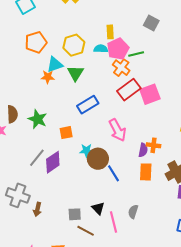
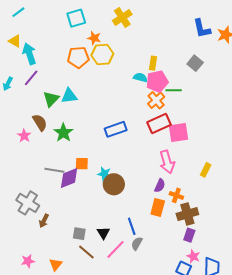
yellow hexagon: (74, 45) -> (102, 55), moved
cyan triangle: (55, 65) -> (69, 96), moved
green triangle: (75, 73) -> (51, 99), moved
orange star: (48, 77) -> (94, 38), moved
brown semicircle: (12, 114) -> (40, 122), turned -42
pink arrow: (117, 130) -> (167, 162), moved
orange square: (66, 133) -> (82, 164), moved
orange cross: (153, 145) -> (176, 195), moved
gray line: (37, 158) -> (54, 170), turned 48
blue line: (114, 173) -> (132, 226), moved
pink line: (114, 222) -> (116, 249), turned 45

